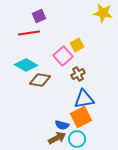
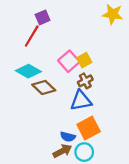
red line: (29, 33) -> (32, 36), turned -50
yellow square: (77, 45) -> (84, 60), moved
brown diamond: (40, 80) -> (44, 87), turned 35
blue triangle: (84, 99) -> (81, 101), moved

